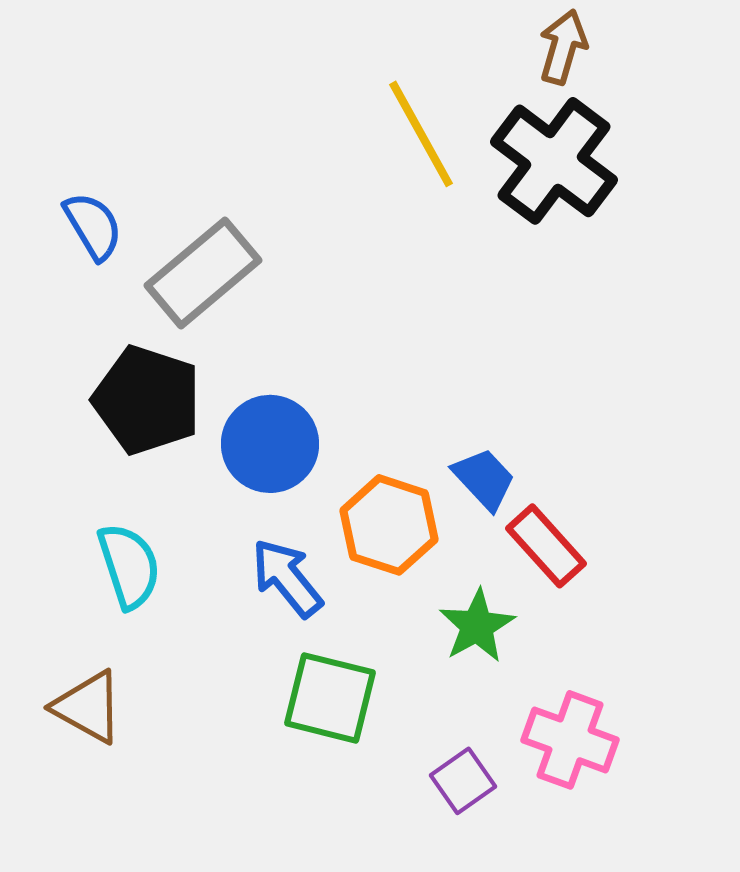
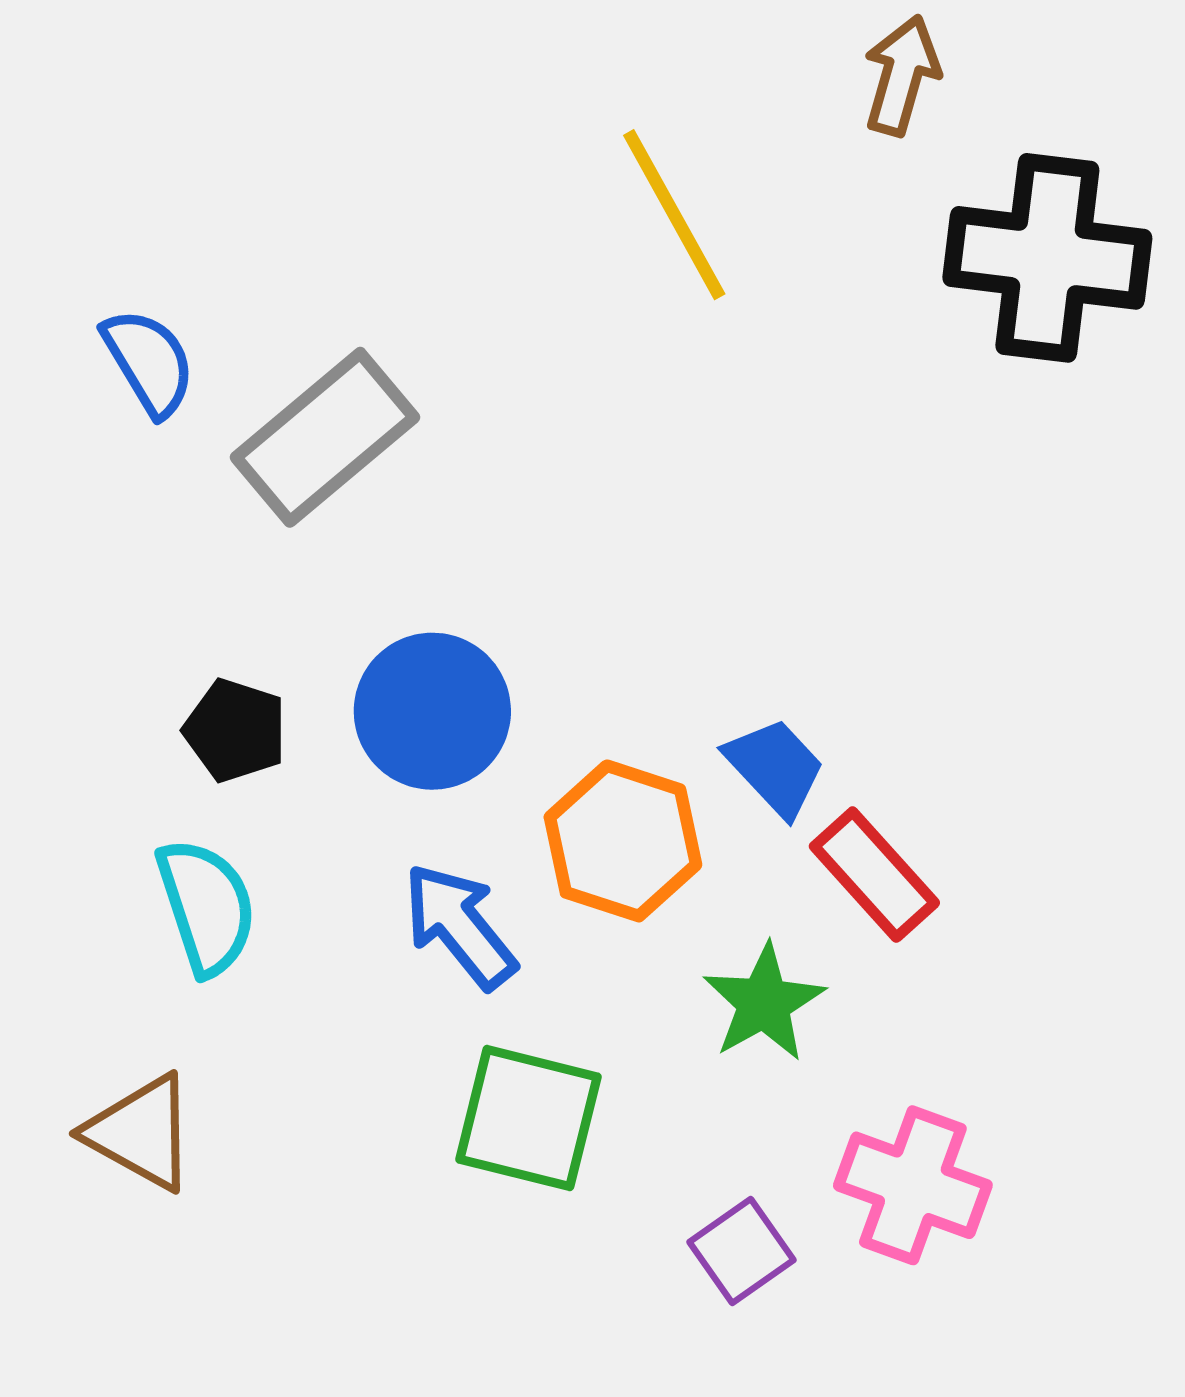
black cross: (554, 161) -> (1047, 258), moved, turned -30
black pentagon: (147, 400) -> (235, 730), moved, size x0.6

